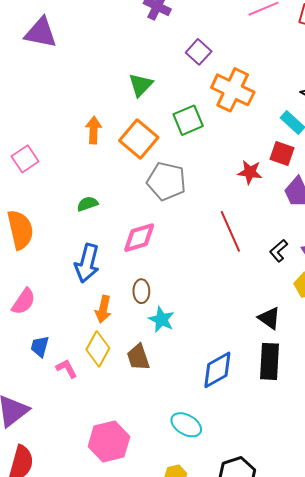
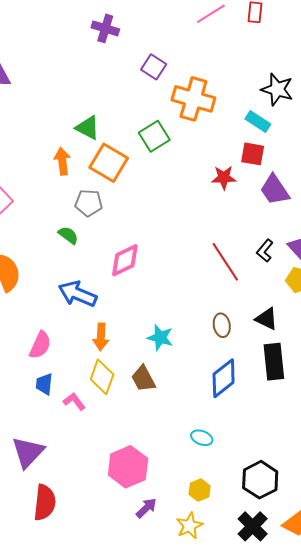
green triangle: (141, 85) -> (88, 128), moved, turned -36
gray pentagon: (166, 181) -> (89, 203), moved, size x0.7
green semicircle: (87, 204) -> (68, 235), turned 65
red line: (230, 231) -> (225, 262), moved
blue arrow: (87, 263) -> (78, 294), turned 108
brown ellipse: (141, 291) -> (222, 325), moved
pink semicircle: (24, 301) -> (40, 345), moved
cyan ellipse: (186, 425) -> (202, 438), size x0.7

